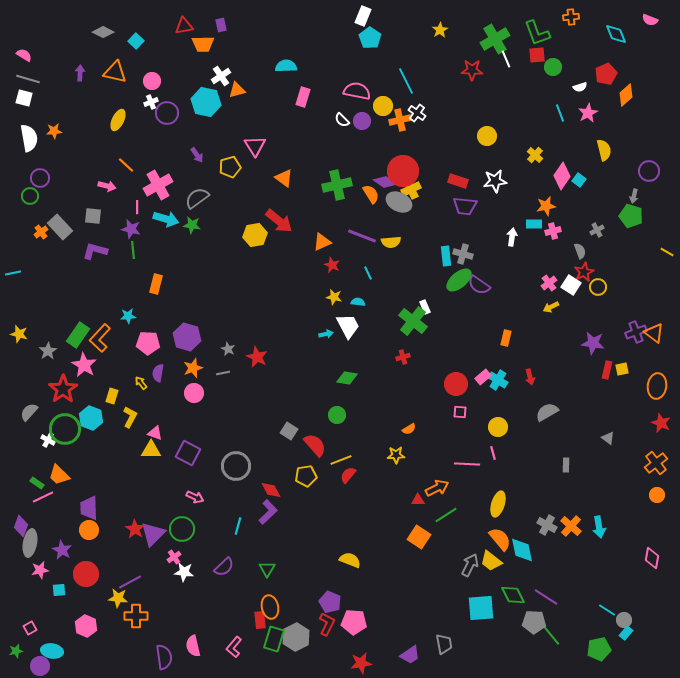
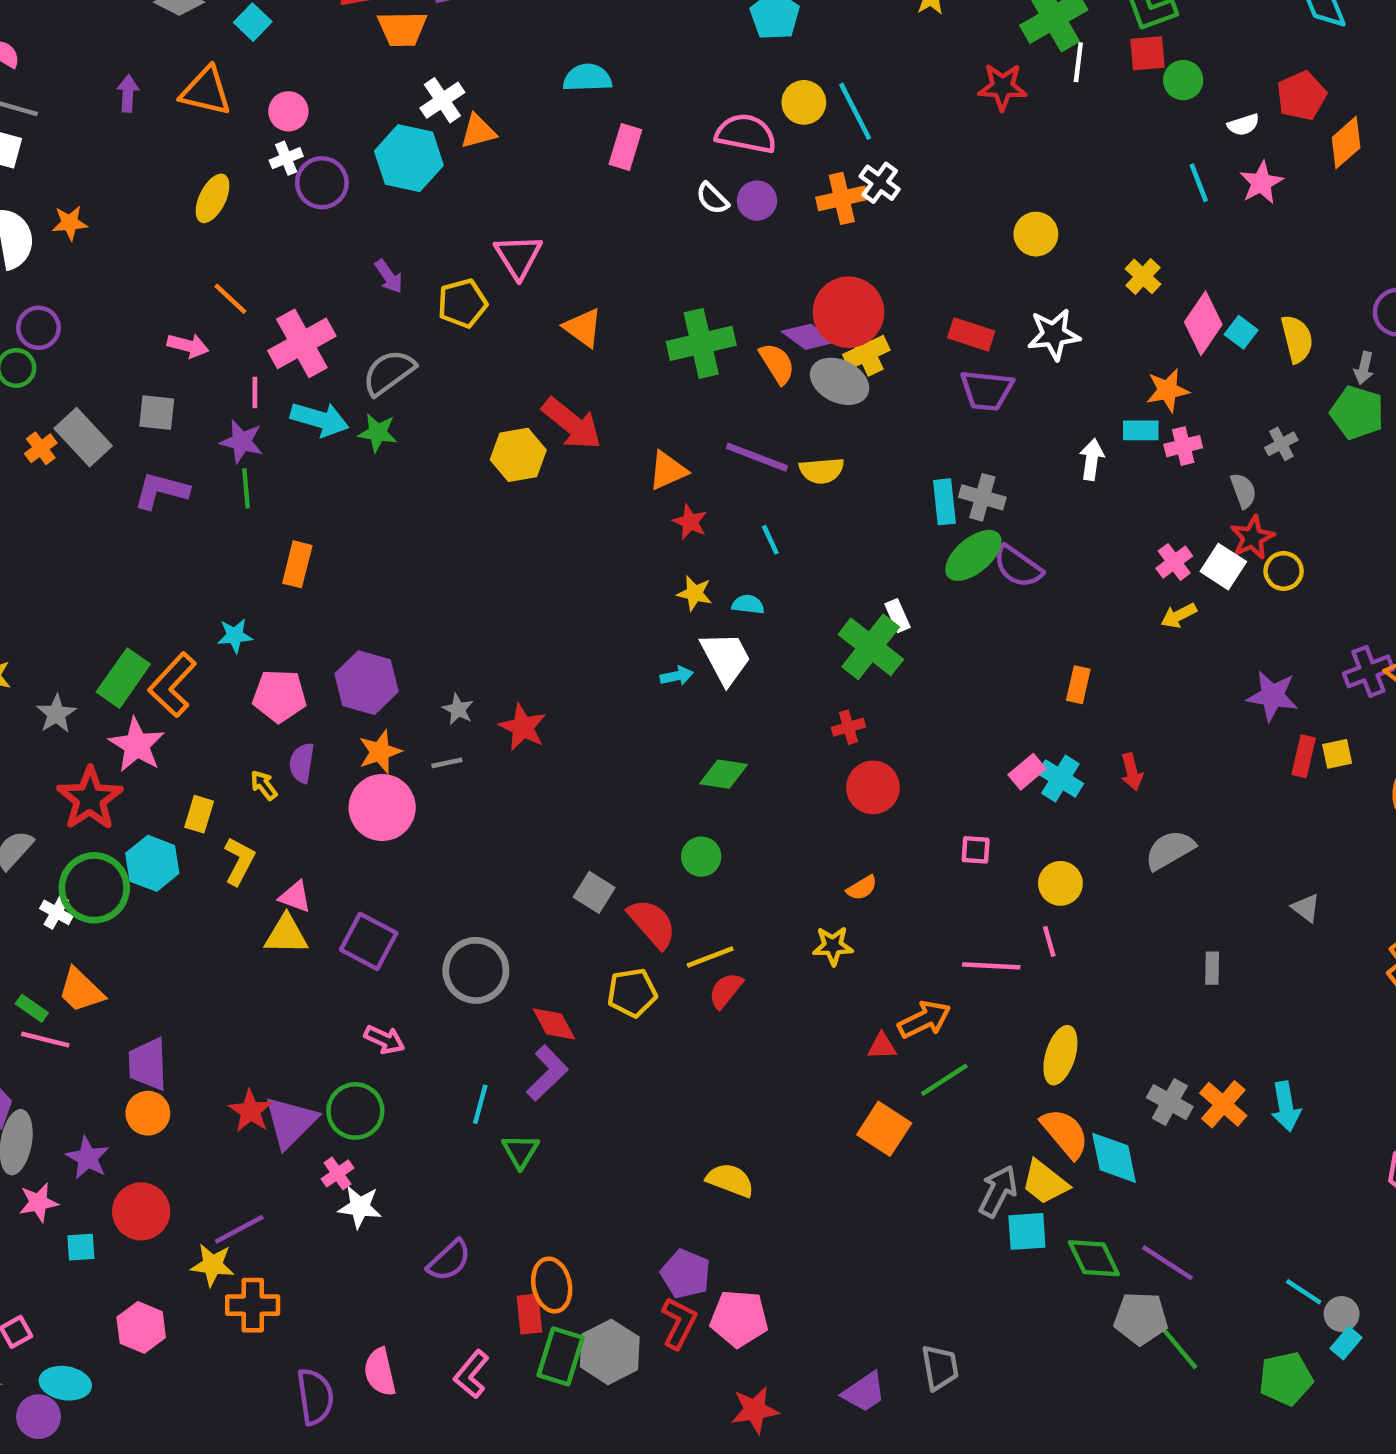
white line: (506, 59) -> (1078, 62), turned 30
yellow circle: (383, 106) -> (804, 102), moved
yellow semicircle: (604, 150) -> (1297, 339), moved
red circle: (456, 384) -> (873, 787), moved
pink circle: (194, 393) -> (382, 808), size x1.5
pink line: (43, 497) -> (45, 1040), turned 40
purple semicircle: (224, 567) -> (449, 1260), moved
green triangle: (267, 569) -> (520, 1151), moved
cyan square: (481, 608) -> (1027, 1231), moved, size x0.7

